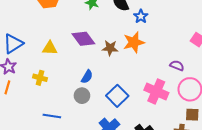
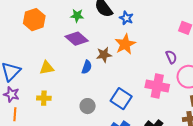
purple diamond: (83, 39) -> (77, 39), moved
purple semicircle: (177, 66) -> (171, 57), turned 56
blue semicircle: (87, 77) -> (87, 67), moved

